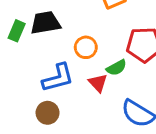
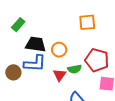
black trapezoid: (45, 23) -> (36, 44), moved
brown circle: (48, 113) -> (13, 72), moved

